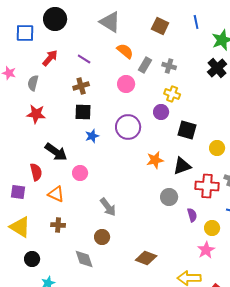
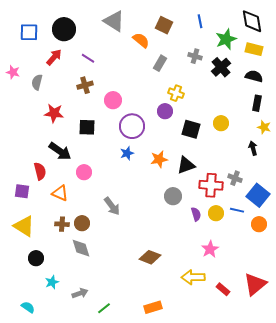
black circle: (55, 19) -> (64, 29), moved
orange semicircle: (125, 51) -> (141, 40), moved
gray rectangle: (145, 65) -> (160, 63), moved
gray cross: (169, 66) -> (195, 56), moved
pink circle: (126, 84) -> (113, 100), moved
black square: (83, 112) -> (87, 127), moved
red star: (36, 114) -> (54, 113), moved
blue star: (92, 136) -> (127, 153), moved
yellow circle: (217, 148) -> (221, 123), moved
yellow circle: (212, 228) -> (216, 213), moved
brown circle: (102, 237) -> (82, 223), moved
gray diamond: (84, 259) -> (81, 248), moved

